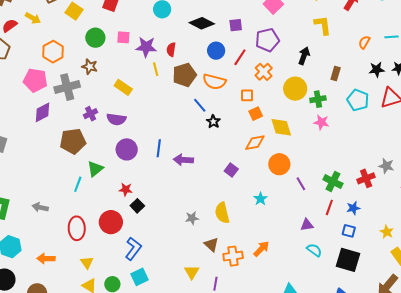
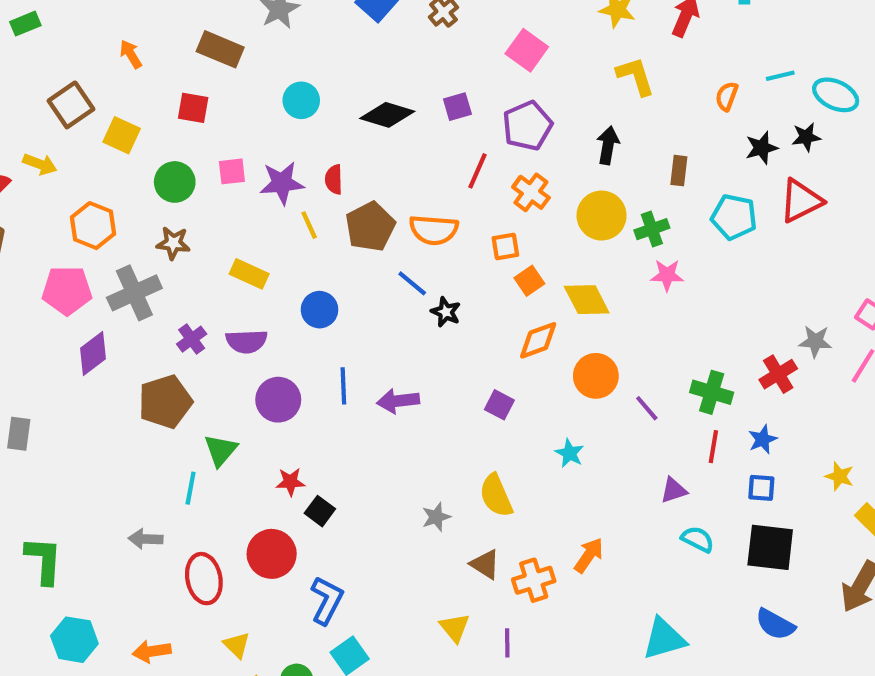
blue circle: (216, 51) -> (320, 310), moved
gray arrow: (40, 207) -> (146, 539), moved

